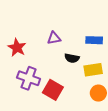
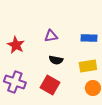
black semicircle: (72, 58) -> (56, 60), moved
purple cross: (29, 78) -> (15, 82), moved

